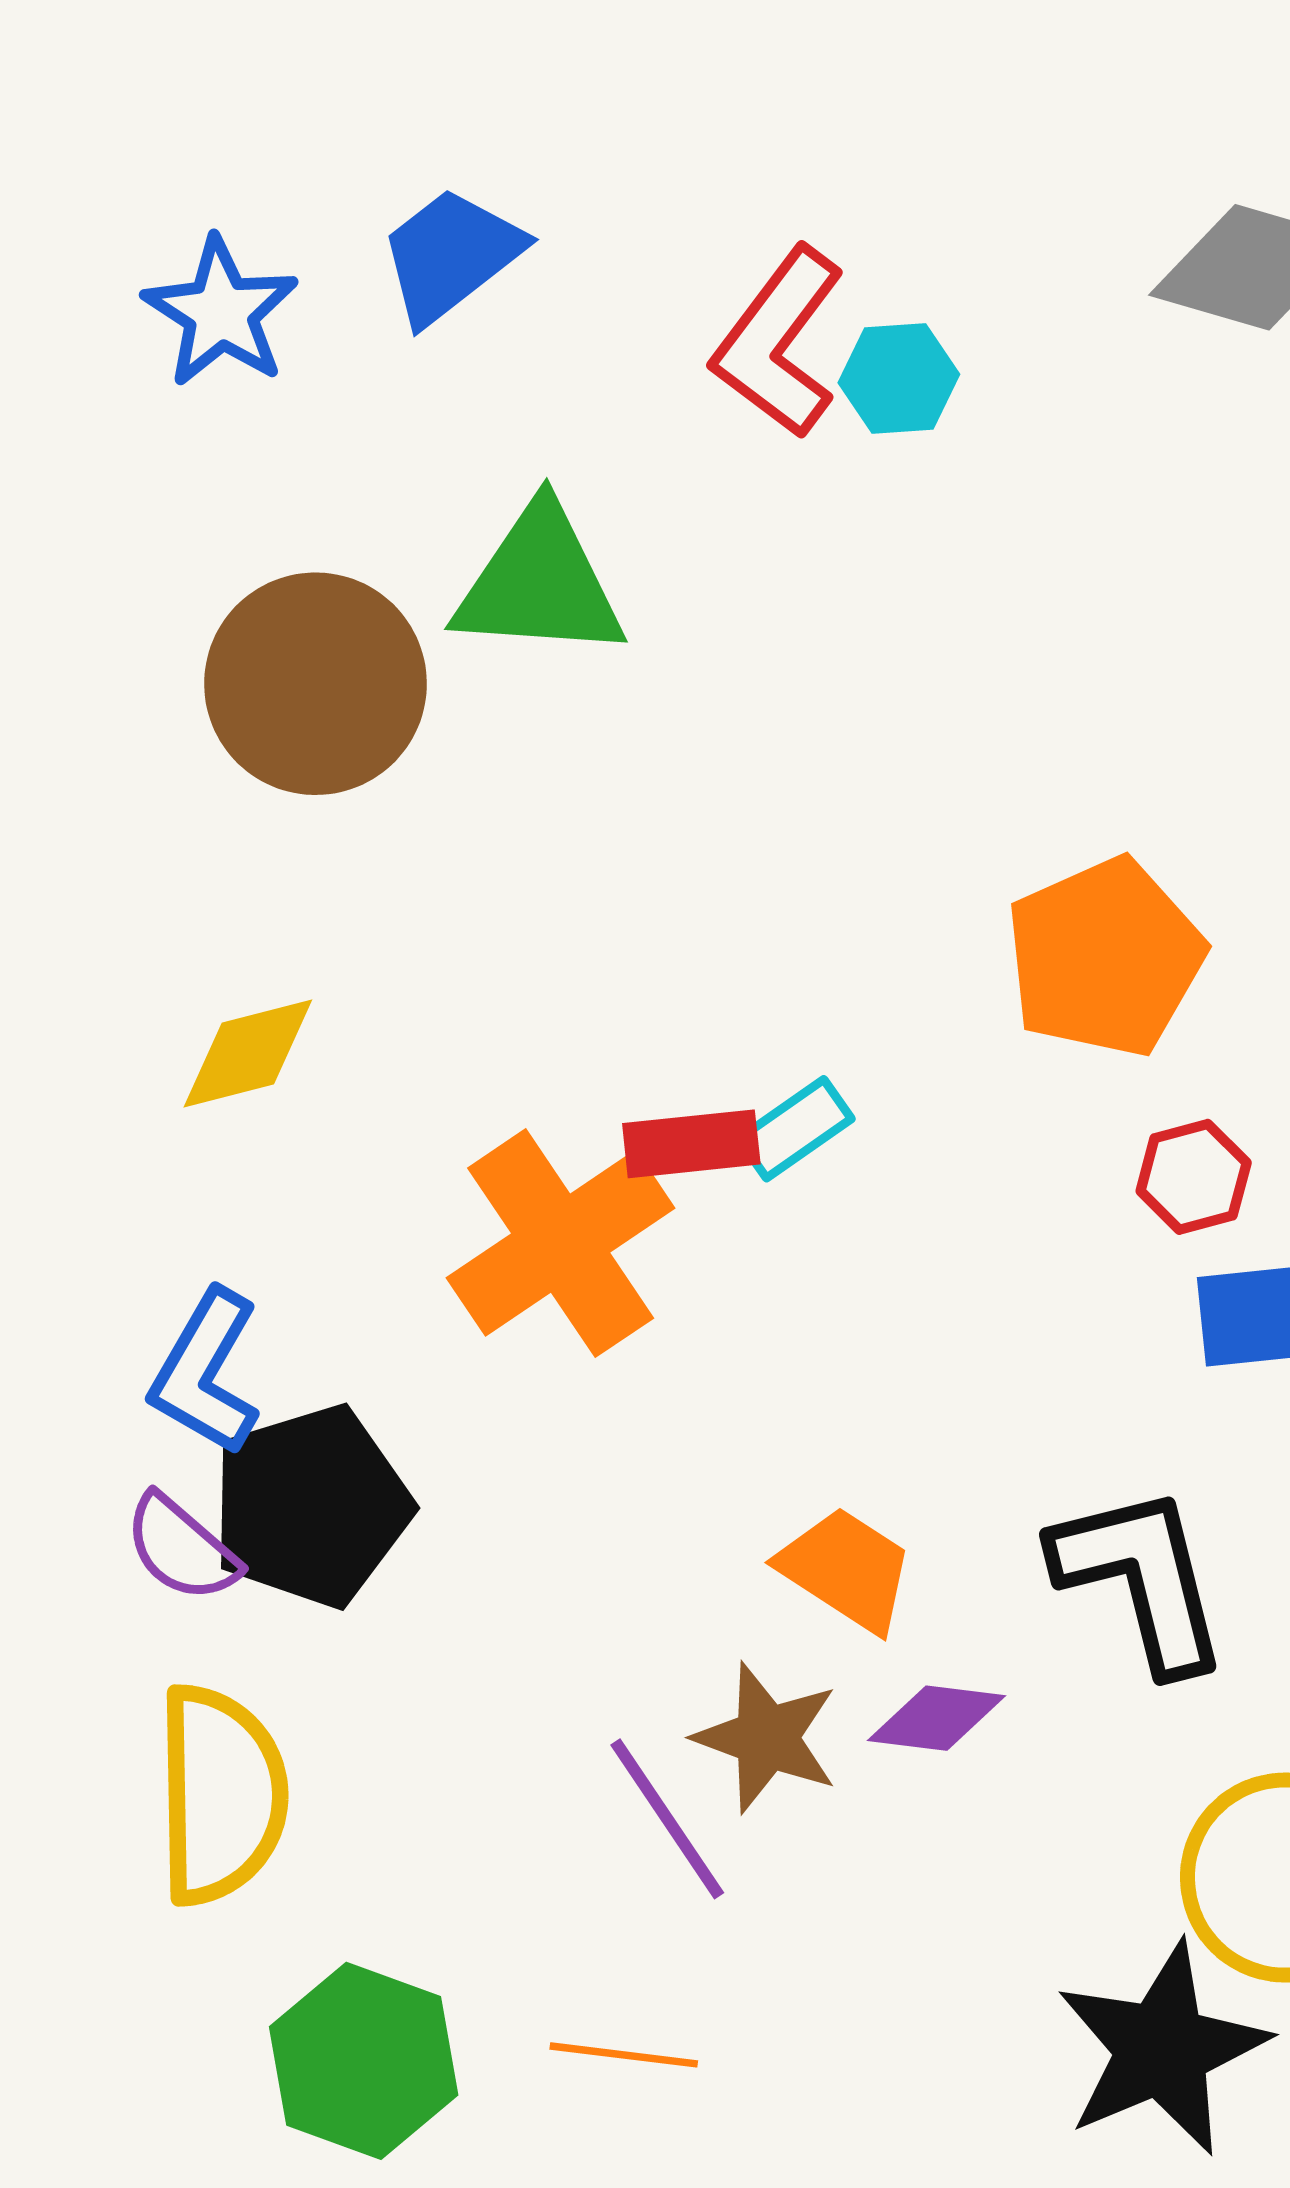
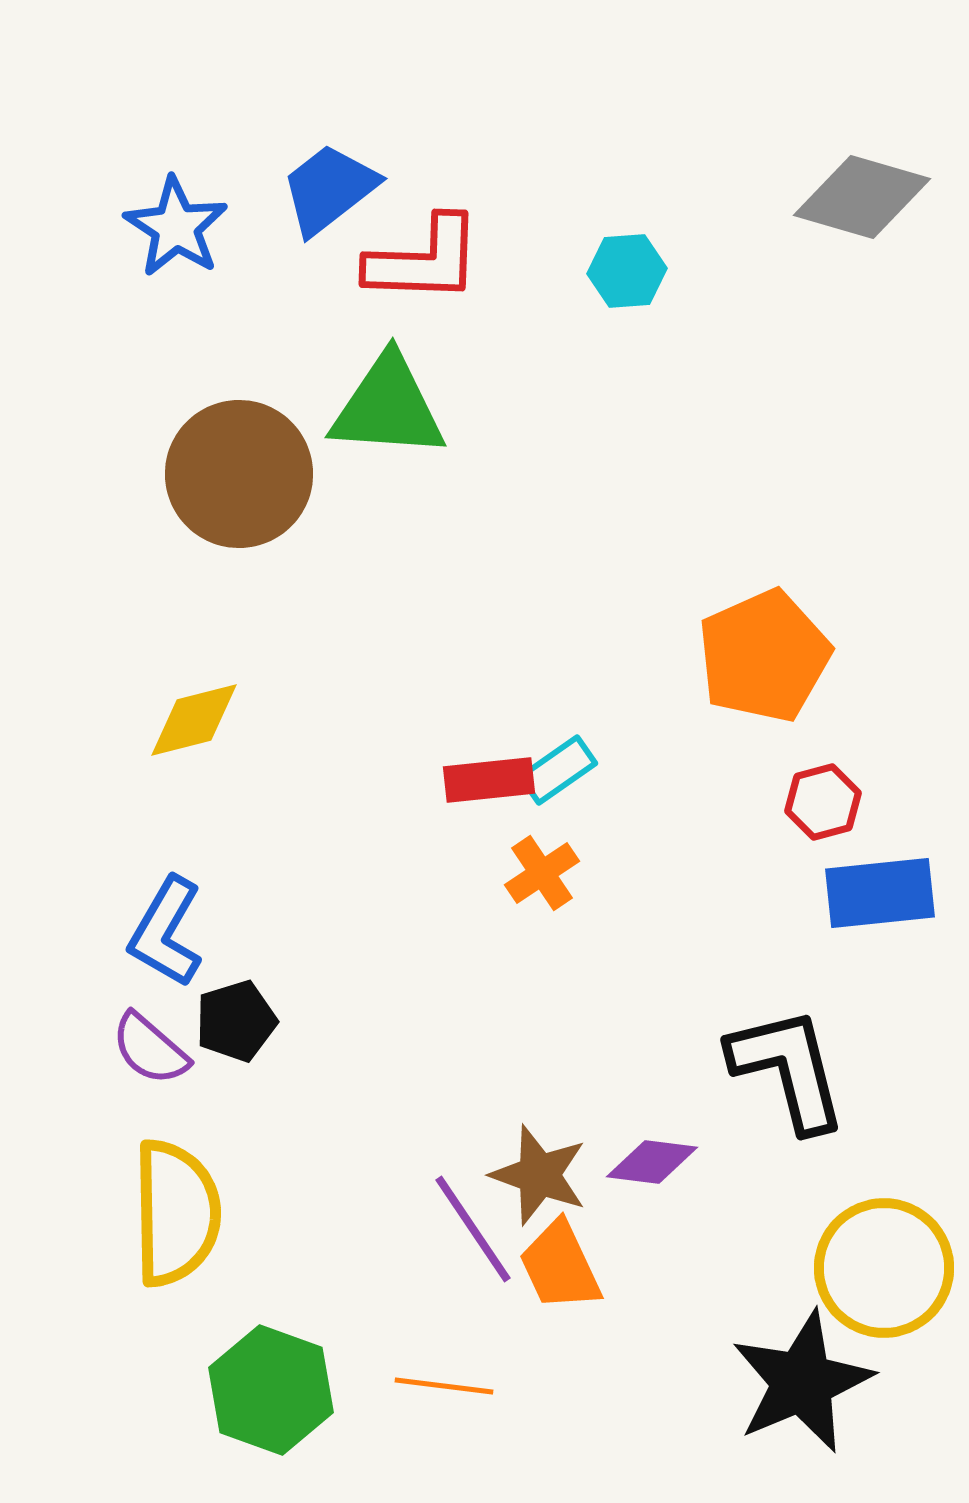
red L-shape: (779, 342) -> (424, 260), moved, turned -125
orange cross: (561, 1243) -> (542, 873), moved, size x0.5
black pentagon: (311, 1506) -> (236, 1021), size x0.6
orange trapezoid: (846, 1569) -> (560, 1266), moved, turned -148

